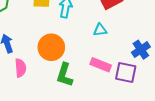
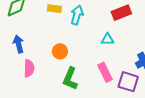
orange circle: (51, 47) -> (60, 51), size x0.6
pink rectangle: (101, 65) -> (105, 72), turned 36

